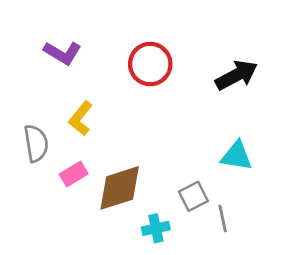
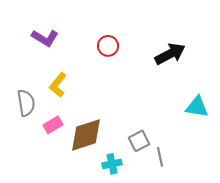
red circle: (150, 64) -> (108, 46), size x0.7
cyan triangle: (237, 156) -> (197, 107), moved

